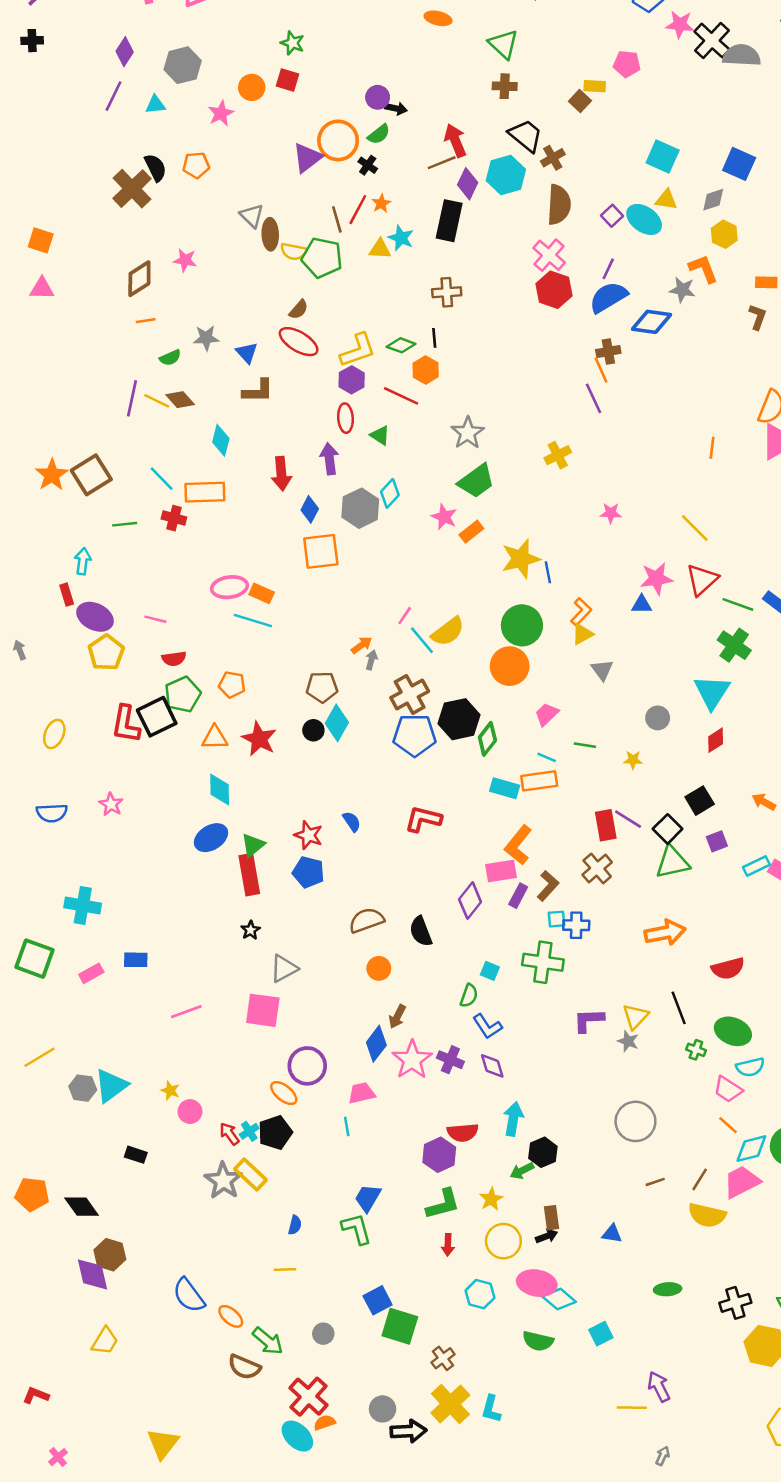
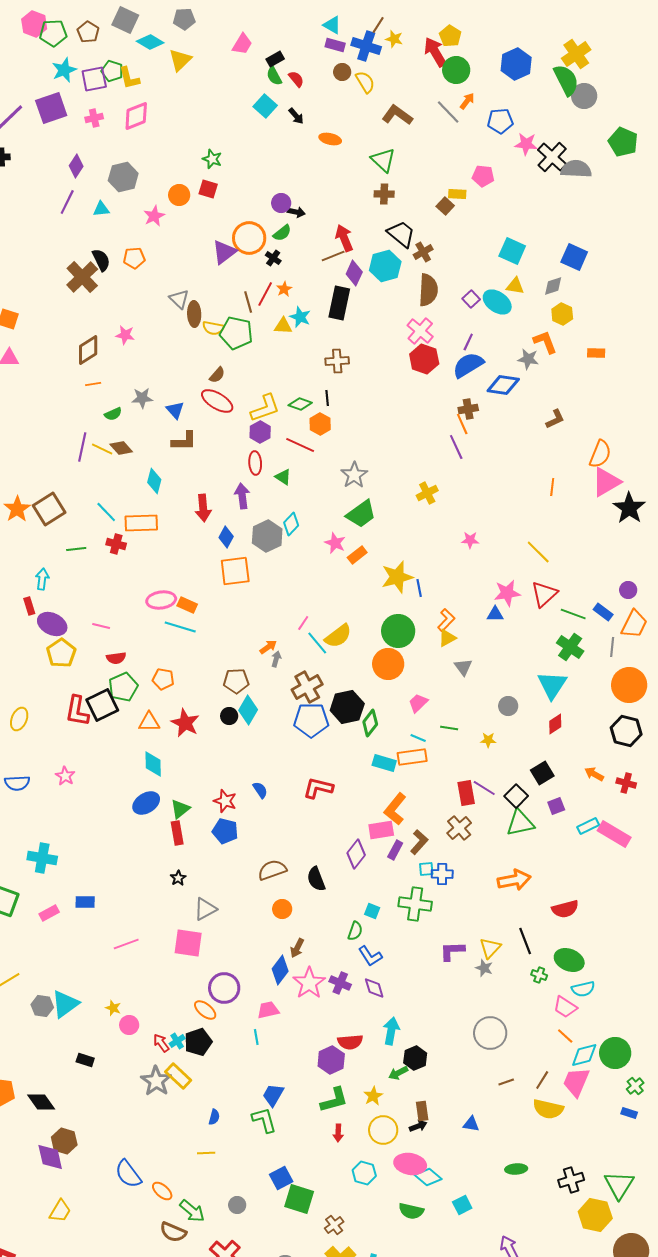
brown L-shape: (758, 317) -> (555, 419), moved, turned 45
red rectangle: (249, 875) -> (177, 833), size x0.7
pink trapezoid: (742, 1182) -> (576, 1082), turned -40

